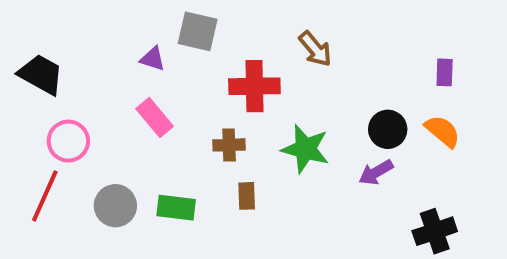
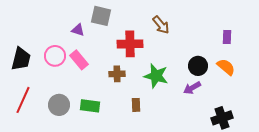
black trapezoid: (41, 74) -> (21, 59), moved, turned 75
pink circle: (68, 141) -> (55, 56), moved
brown rectangle: (247, 196) -> (136, 105), moved

